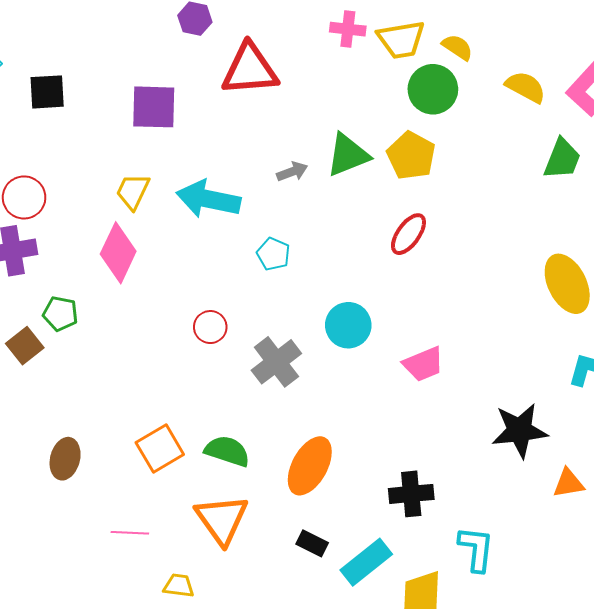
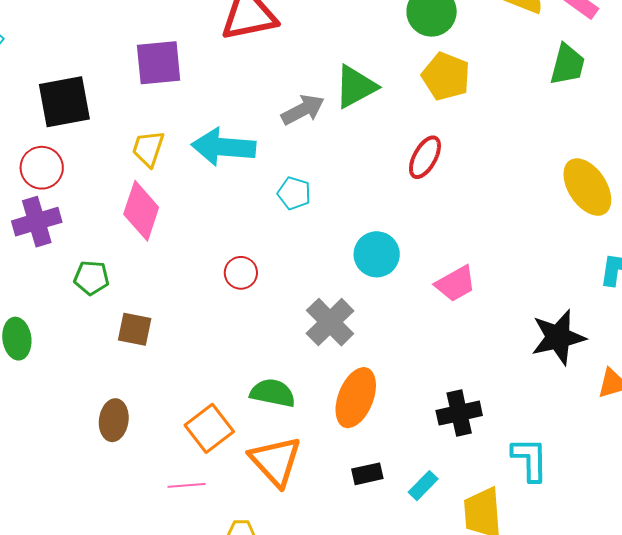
black square: (47, 92) -> (64, 102), moved, size x1.4
yellow pentagon: (411, 156) -> (446, 76), moved
gray arrow: (292, 172) -> (303, 110), size x1.4
brown square: (25, 346) -> (135, 329), moved, turned -33
gray cross: (276, 362) -> (330, 322), moved
orange square: (160, 448) -> (209, 428), moved
black rectangle: (312, 543) -> (367, 474), turned -32
cyan rectangle: (366, 562) -> (423, 486), size x0.6

